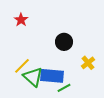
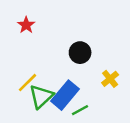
blue rectangle: (52, 76) -> (65, 95), turned -55
green triangle: (33, 77) -> (41, 96), turned 35

